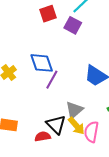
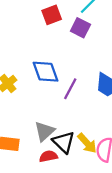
purple line: (52, 80) -> (70, 89), moved
gray triangle: (74, 110) -> (44, 131), moved

